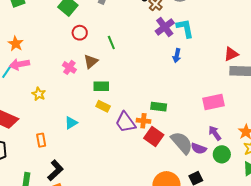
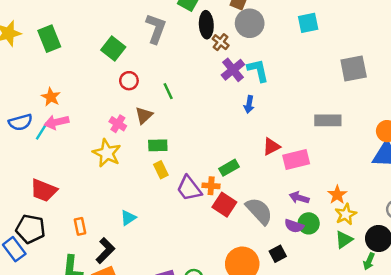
red triangle: (231, 54) -> (271, 147), moved
yellow star: (39, 94) -> (107, 153), moved, size x1.6
yellow rectangle: (103, 106) -> (161, 170), turned 40
green rectangle: (159, 107) -> (229, 168), turned -35
cyan triangle: (71, 123) -> (128, 218), moved
purple arrow: (215, 133) -> (299, 198), turned -35
orange rectangle: (41, 140) -> (80, 226), moved
purple semicircle: (199, 148) -> (294, 226), moved

